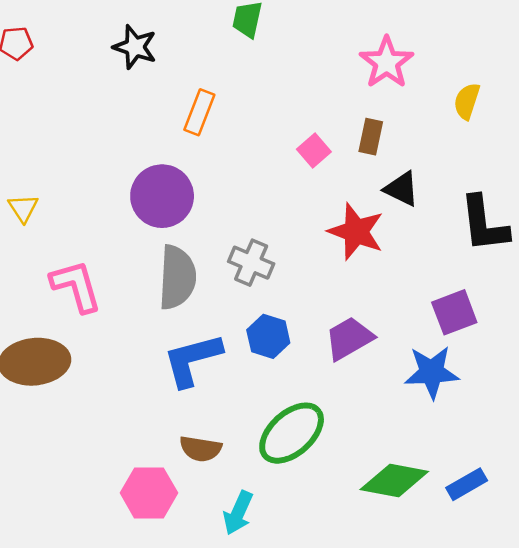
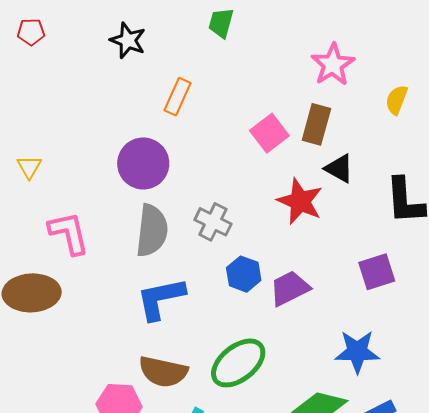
brown rectangle: (371, 137) -> (316, 124), size x1.4
pink square: (314, 151) -> (269, 133), size x1.4
blue hexagon: (268, 336) -> (244, 274), moved
blue star: (432, 372) -> (357, 352), moved
brown semicircle: (201, 449) -> (163, 372), size x1.4

